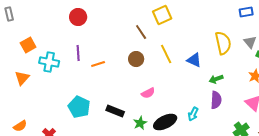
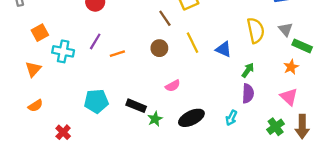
purple line: (78, 53) -> (95, 41), turned 35
green arrow: (216, 79) -> (248, 70), turned 144
cyan pentagon: (79, 107) -> (96, 101), turned -30
cyan arrow: (193, 114) -> (231, 118), moved
green star: (140, 123) -> (155, 119), moved
orange semicircle: (20, 126) -> (35, 106), moved

